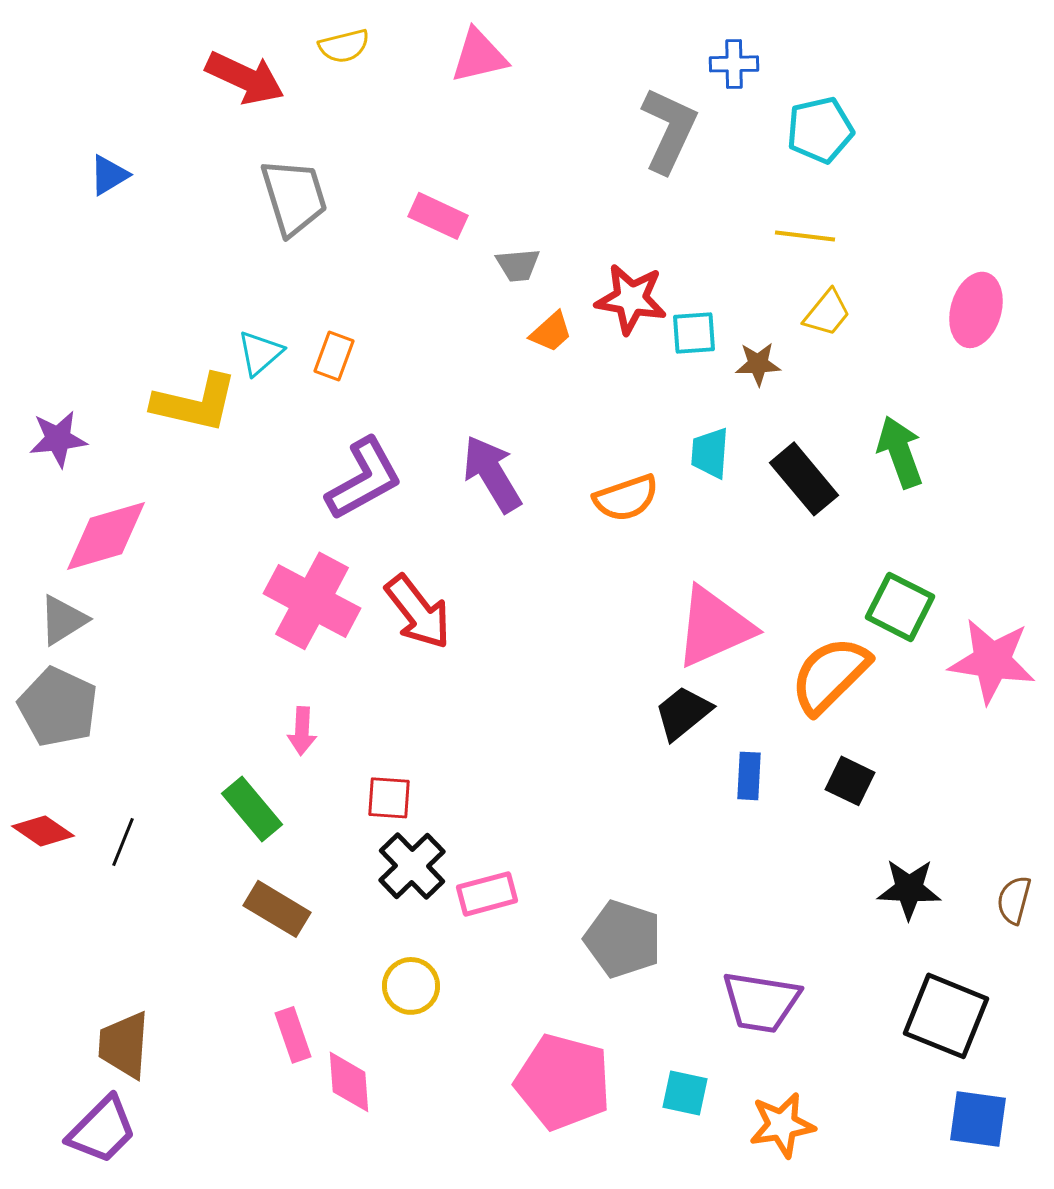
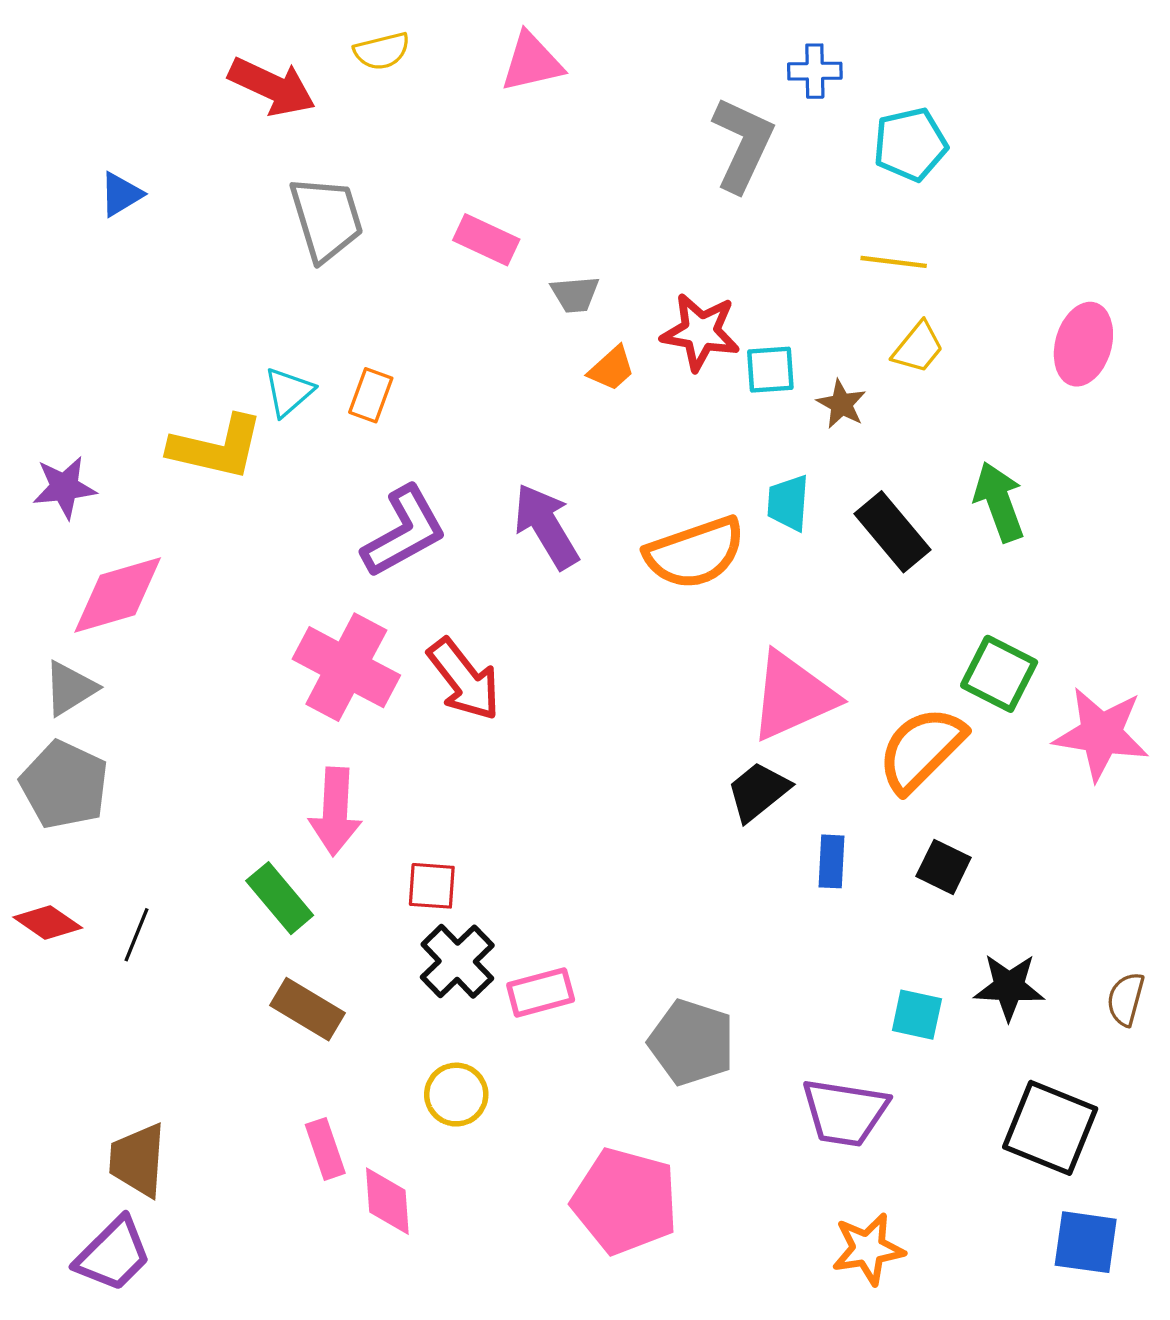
brown star: (758, 364) -> (841, 404), turned 30
orange semicircle: (626, 498) -> (695, 553), size x1.4
pink arrow: (302, 731) -> (335, 811), size x1.6
cyan square: (685, 1093) -> (917, 1015), moved

